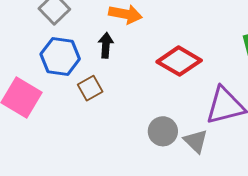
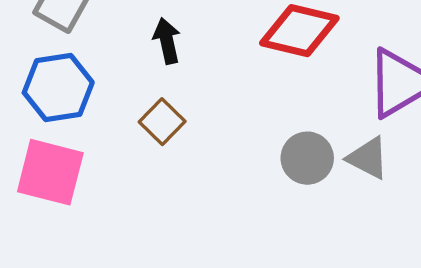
blue hexagon: (60, 57) -> (58, 87), moved

